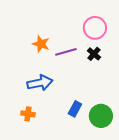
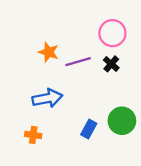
green circle: (101, 116) -> (122, 121), moved

